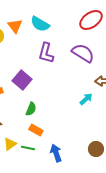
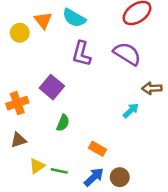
orange rectangle: (36, 130) -> (98, 149), moved
brown circle: (96, 149) -> (120, 177), moved
blue arrow: (56, 153) -> (94, 177), turned 66

